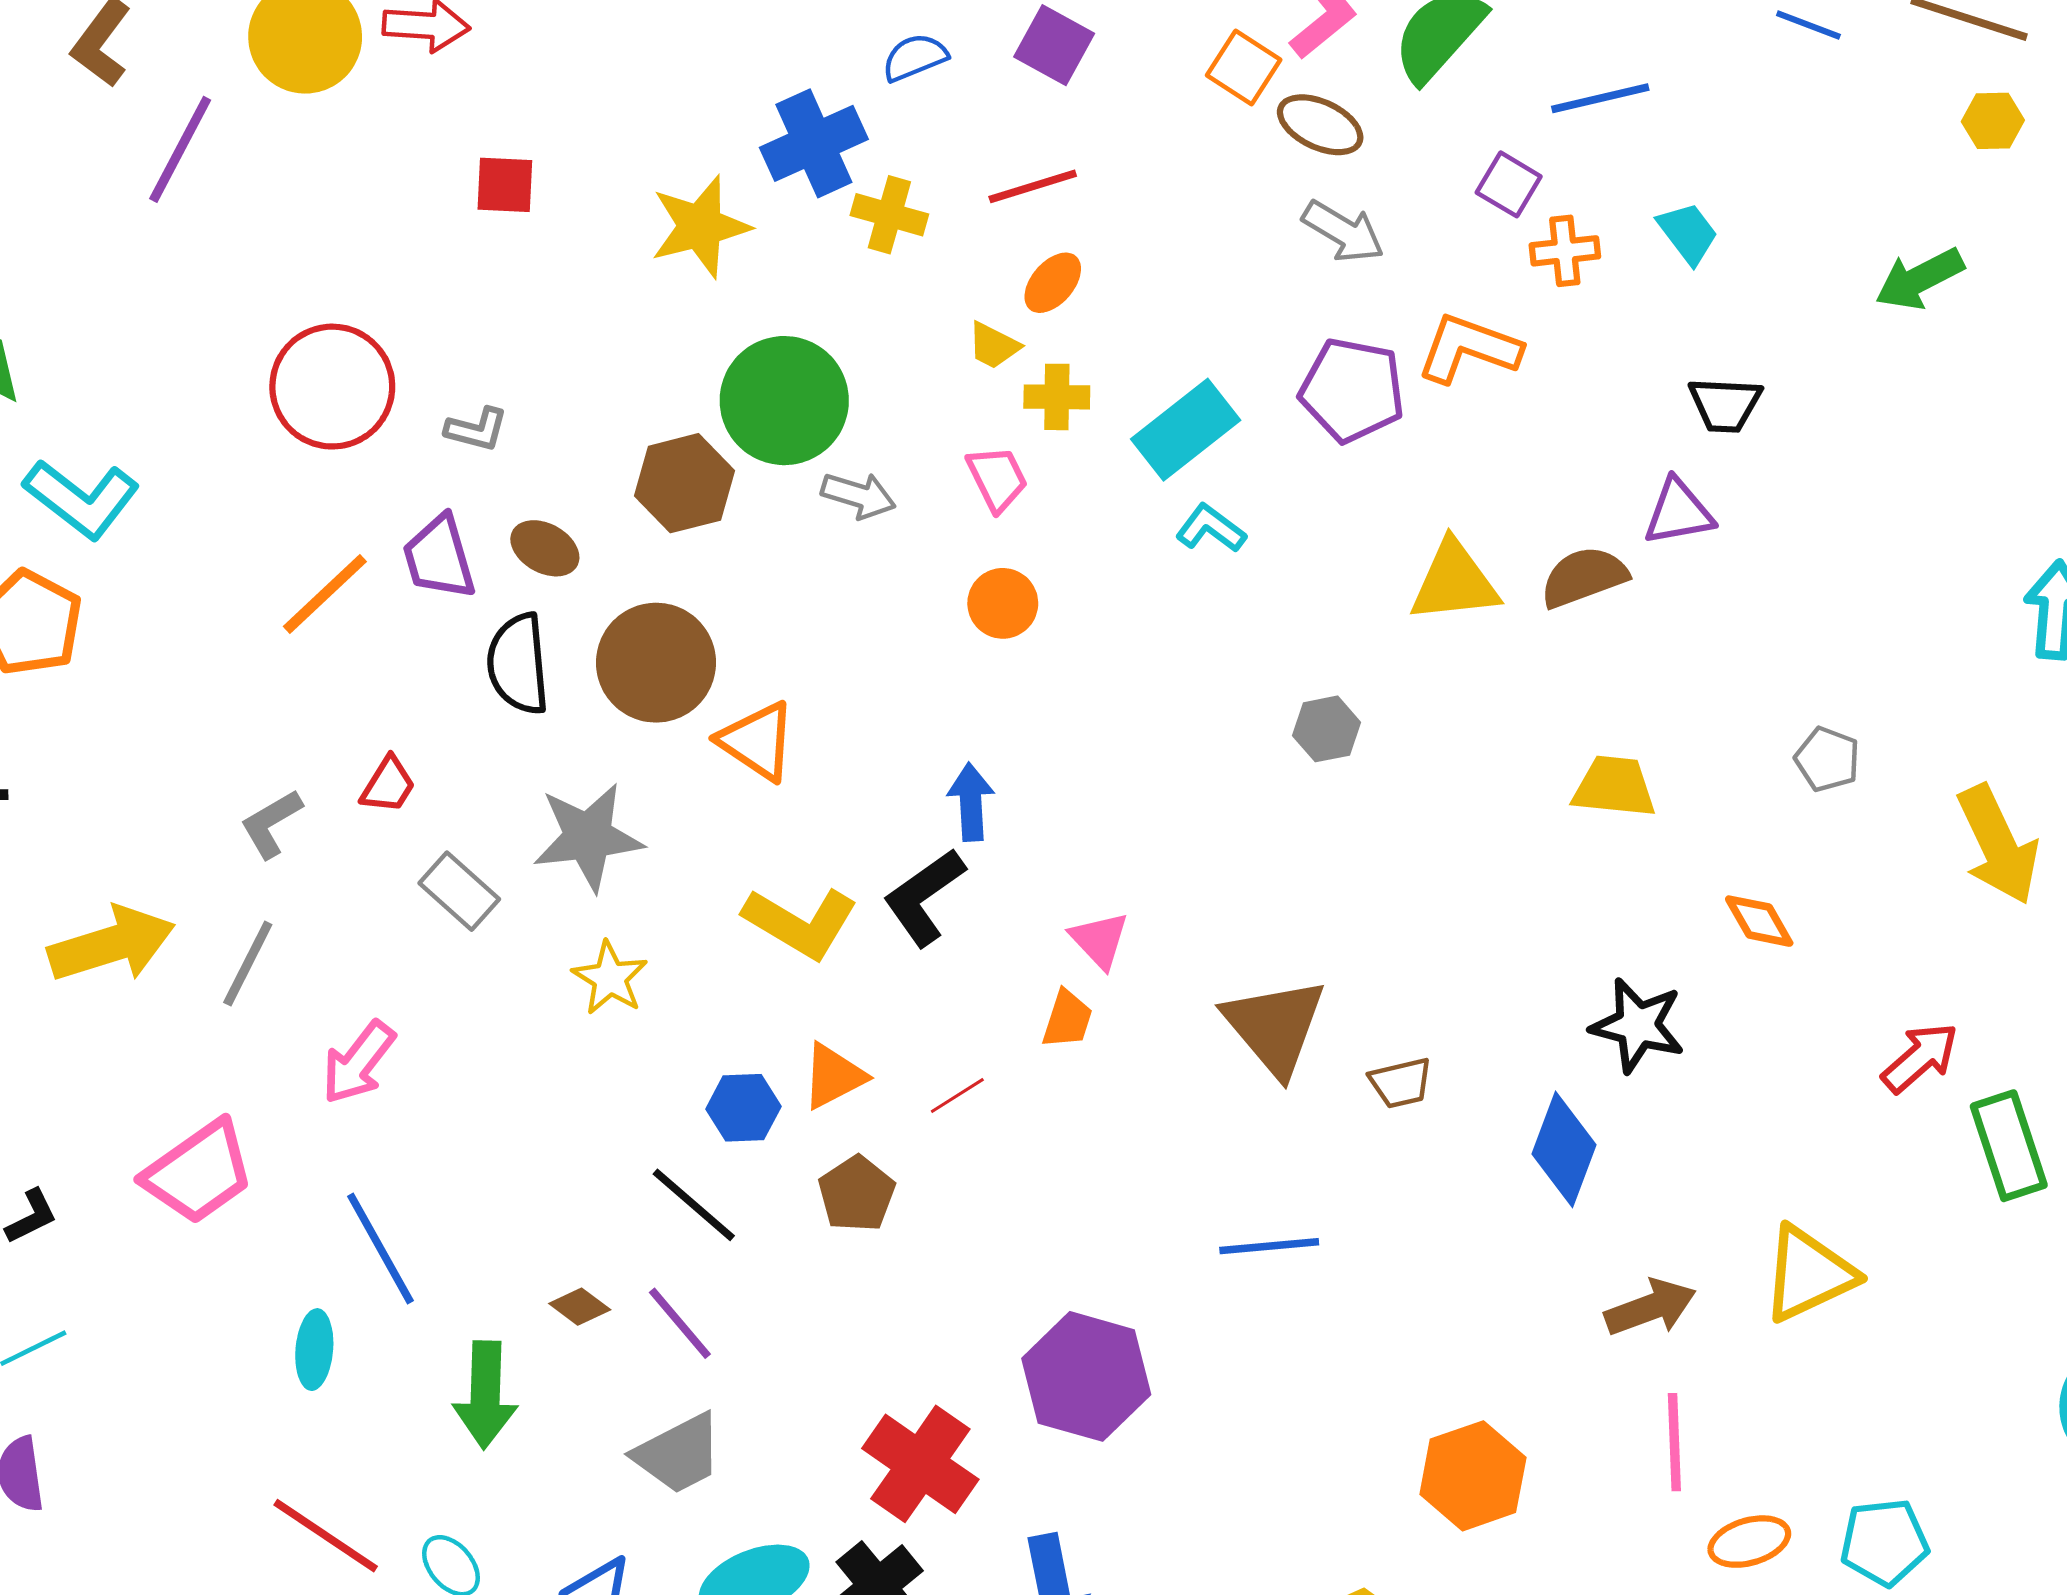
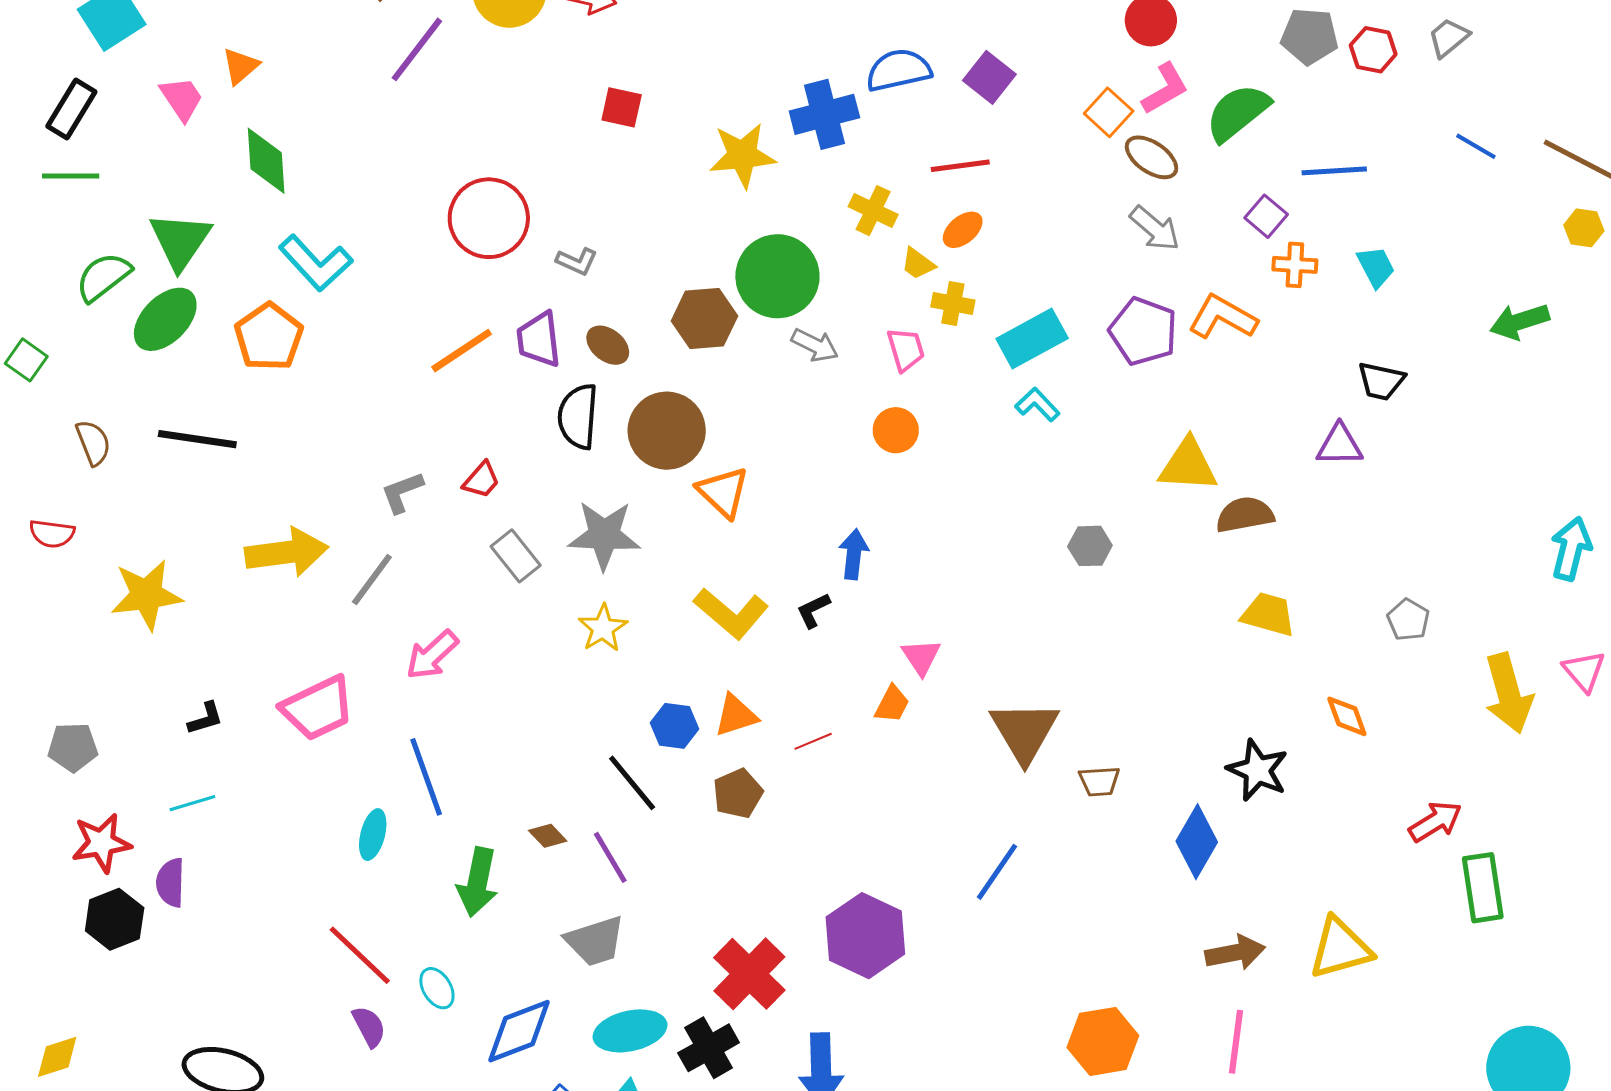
blue semicircle: (915, 57) -> (899, 70), size x1.5
yellow cross: (889, 215) -> (873, 211), moved
brown semicircle: (1584, 577) -> (1245, 515), moved
black L-shape: (924, 897) -> (813, 610), size x0.6
blue line: (1269, 1246) -> (997, 872), turned -60

